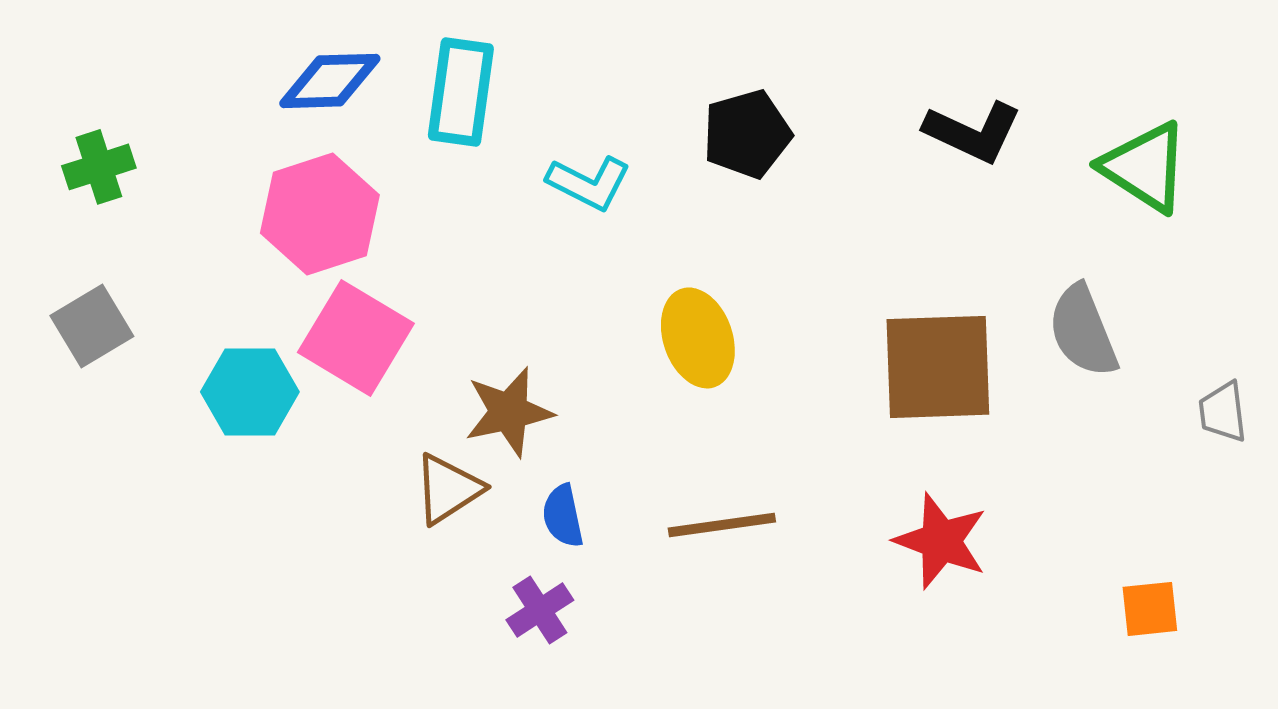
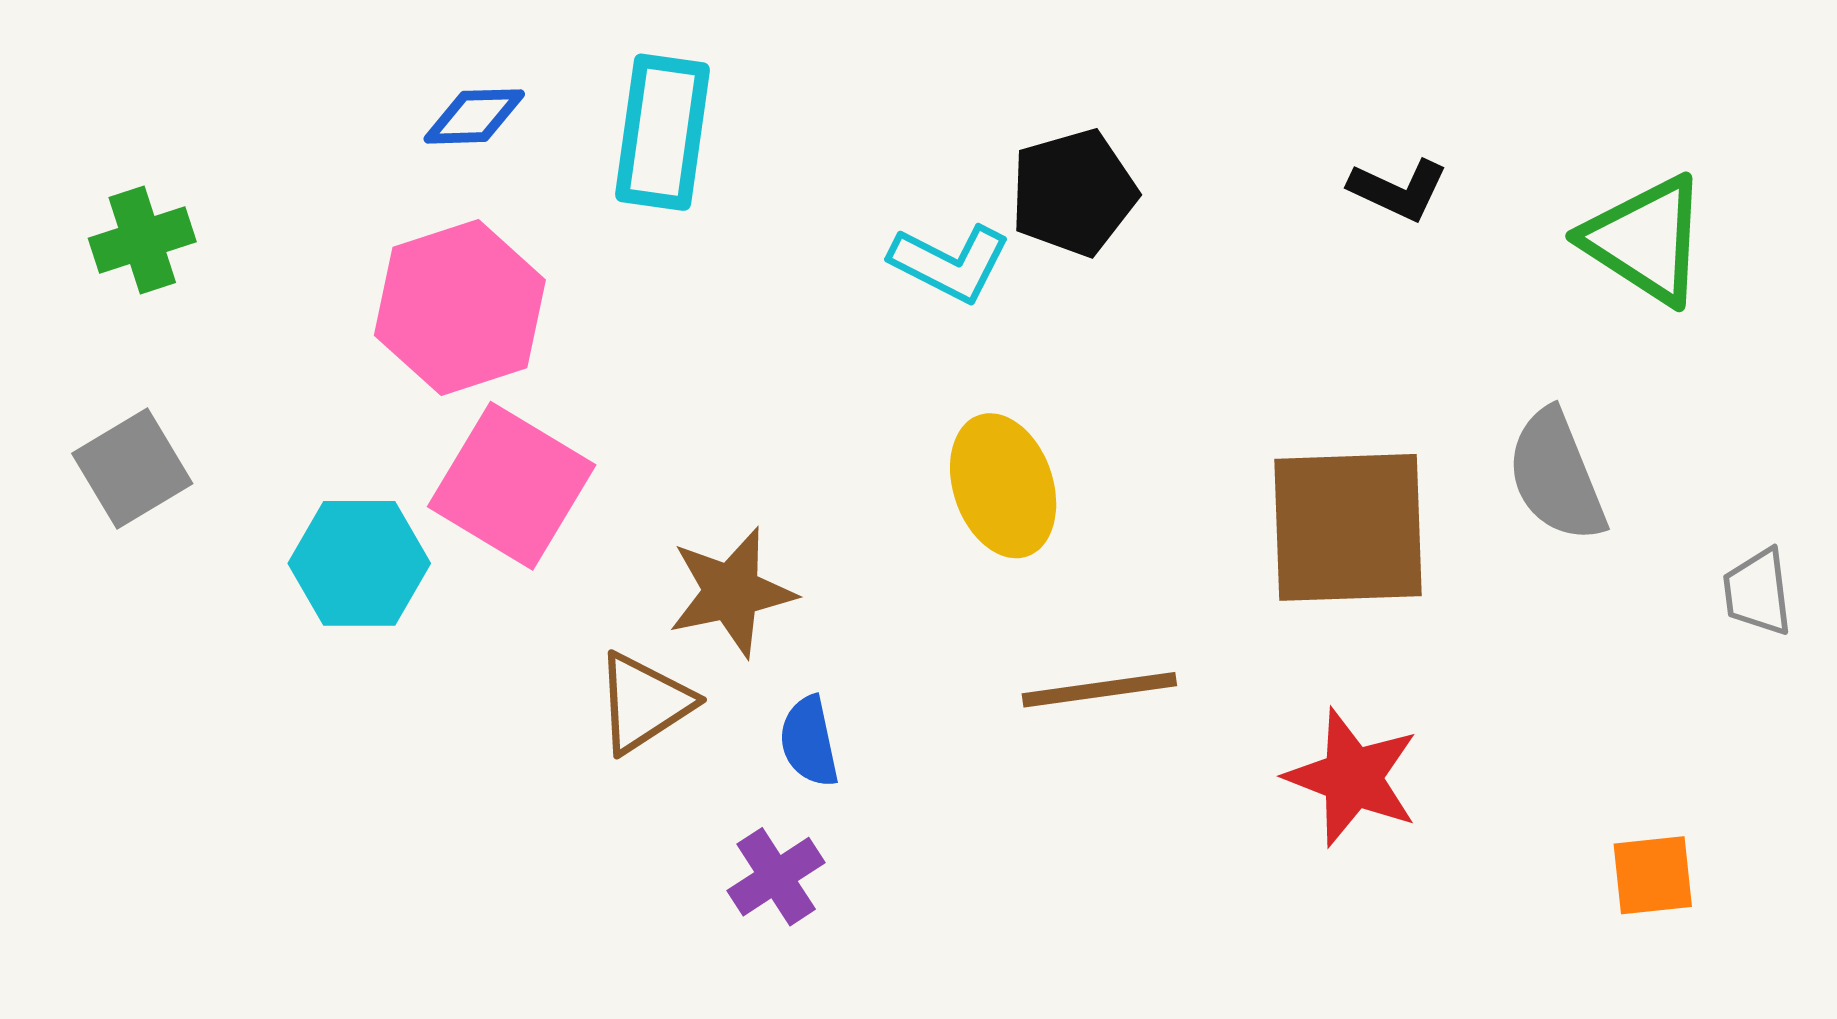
blue diamond: (330, 81) -> (474, 116), size x0.7
black L-shape: (973, 132) -> (1398, 190), size x0.7
cyan L-shape: (589, 183) -> (950, 263), moved
brown line: (722, 525) -> (1099, 690), moved

